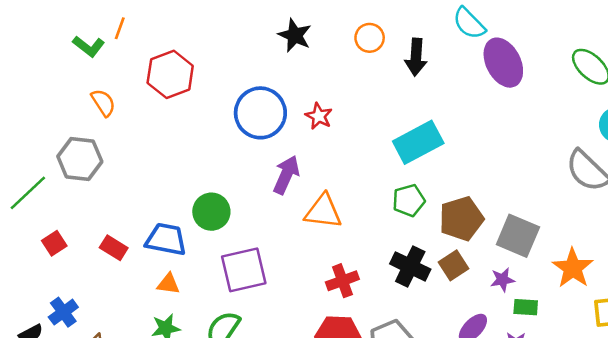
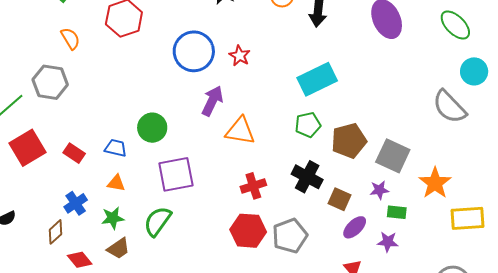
blue trapezoid: (166, 239) -> (116, 148), size x0.7
red square: (54, 243) -> (27, 148), size x1.8
brown square: (453, 265) -> (340, 199), moved, turned -35
blue cross: (63, 312) -> (76, 203), moved

